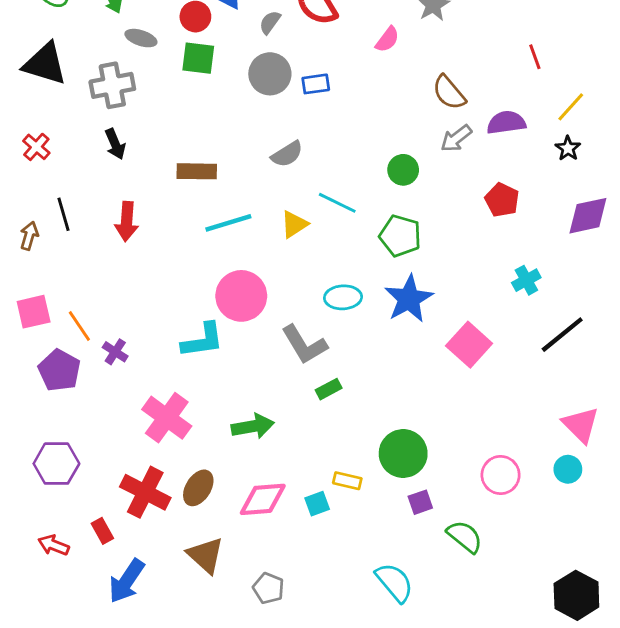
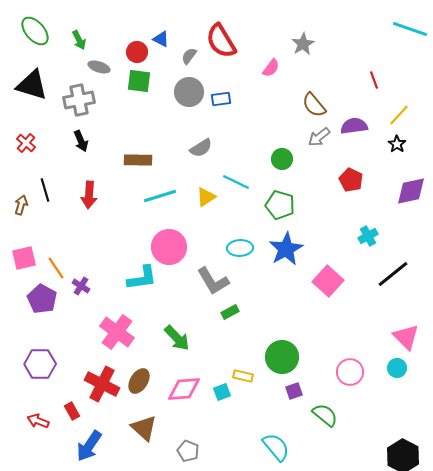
green arrow: (253, 426) -> (177, 338), turned 56

